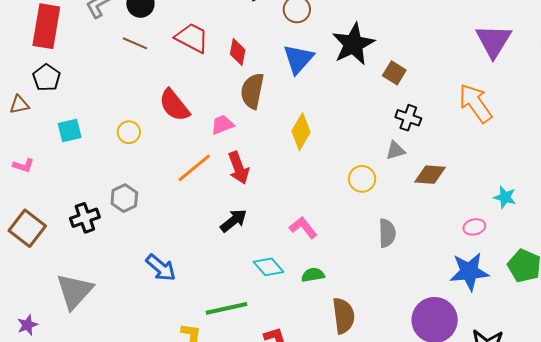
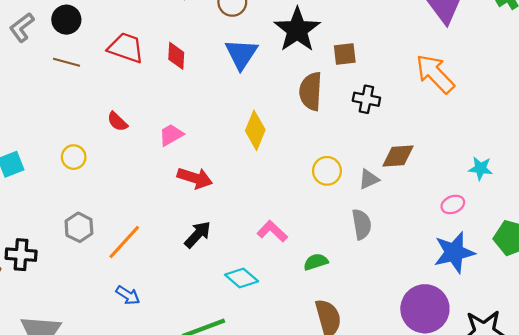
brown square: (394, 73) -> (345, 54), turned -30
brown semicircle: (252, 91) -> (311, 91), moved
red semicircle: (174, 105) -> (117, 122), size x0.6
gray triangle: (396, 150) -> (369, 179), moved
orange line: (194, 168) -> (124, 242), moved
red arrow: (239, 168) -> (195, 178), turned -44
black cross: (85, 218) -> (21, 255), moved, turned 32
blue arrow: (161, 268) -> (128, 295), size x0.7
green semicircle: (313, 275) -> (316, 262), moved

